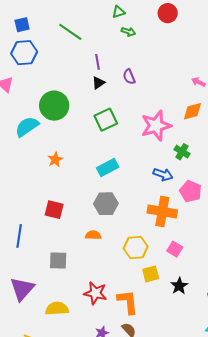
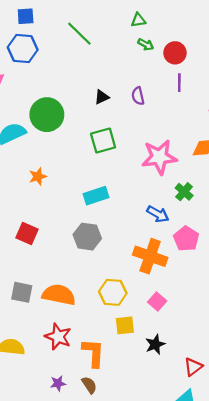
red circle: (168, 13) -> (175, 53), moved
purple line: (98, 62) -> (179, 83), moved
orange semicircle: (93, 235) -> (59, 295), moved, size x1.8

